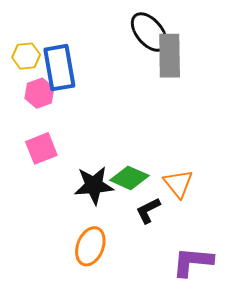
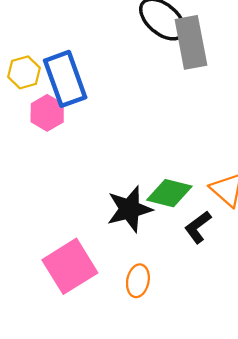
pink square: (41, 148) -> (70, 266), moved, size x1.4
orange ellipse: (90, 246) -> (138, 281), size x0.7

